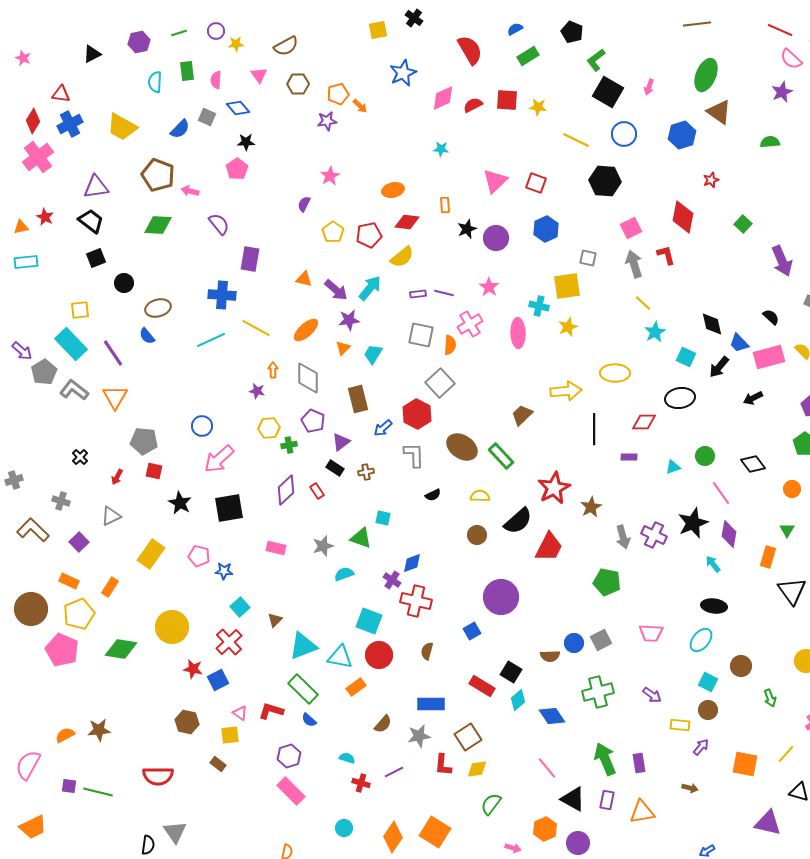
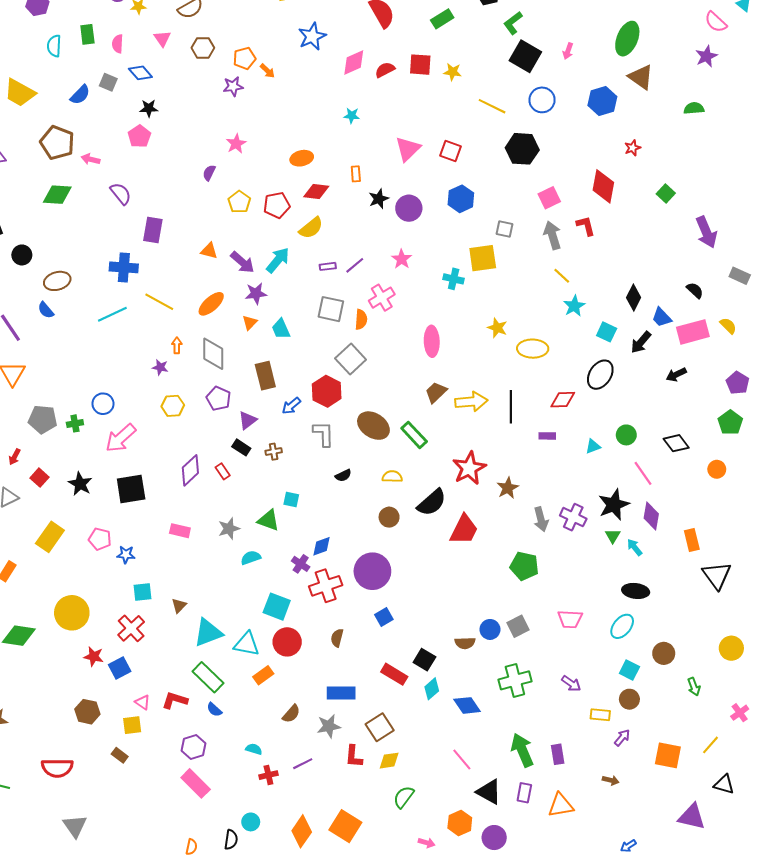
purple line: (444, 293) -> (355, 265), turned -54
black diamond: (712, 324) -> (634, 298), turned 40
yellow star: (568, 327) -> (497, 328), moved, turned -30
pink ellipse: (518, 333) -> (432, 341), moved
cyan trapezoid: (373, 354) -> (281, 329), turned -55
yellow arrow: (566, 391) -> (471, 402), moved
black ellipse: (680, 398) -> (600, 375), turned -48
green cross: (289, 445) -> (75, 423), moved
red square: (154, 471) -> (40, 478), moved, turned 30
green triangle: (787, 530) -> (613, 536), moved
orange rectangle: (768, 557) -> (692, 540), turned -30
purple circle: (501, 597) -> (372, 571), moved
red cross: (416, 601) -> (326, 586), turned -32
cyan square: (240, 607) -> (143, 592), turned 36
red cross: (361, 783) -> (268, 775), turned -30
black semicircle: (148, 845) -> (231, 840), moved

